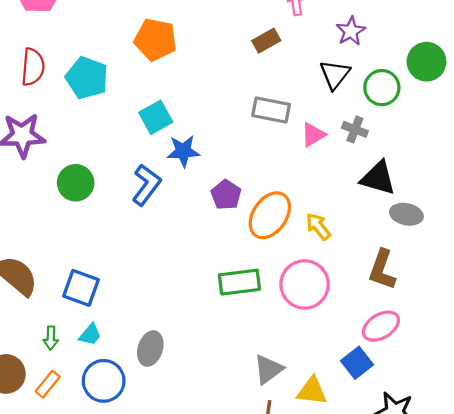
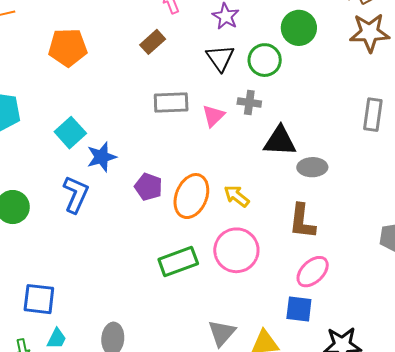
orange pentagon: (155, 40) -> (68, 47), moved
blue square: (357, 363) -> (299, 309), turned -32

